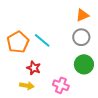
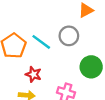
gray circle: (81, 37) -> (69, 36), moved

